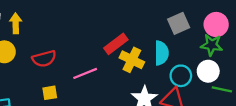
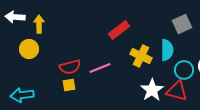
red rectangle: (116, 44) -> (119, 30), moved
red semicircle: (44, 59) -> (70, 67), moved

